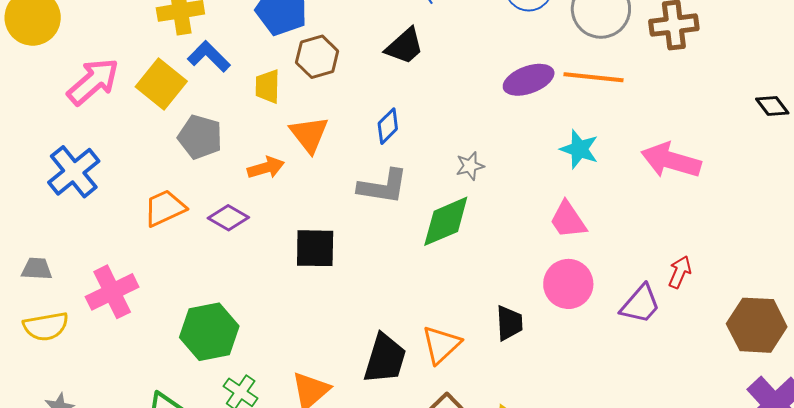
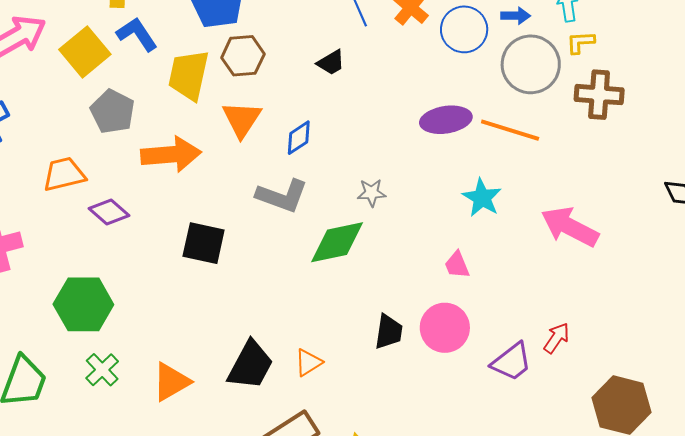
black trapezoid: (405, 46) -> (331, 63), size x0.7
yellow trapezoid: (268, 86) -> (189, 75), size x1.5
orange triangle: (309, 134) -> (242, 119), moved
orange arrow: (266, 168) -> (171, 154), size x1.6
purple diamond: (228, 218) -> (109, 212), moved
pink trapezoid: (568, 220) -> (457, 265), size x0.7
black trapezoid: (509, 323) -> (389, 332), moved
orange triangle: (441, 345) -> (308, 362), size x0.7

